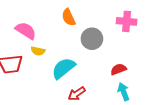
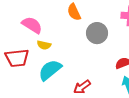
cyan semicircle: (63, 68) -> (50, 70), moved

